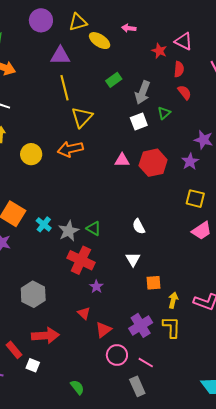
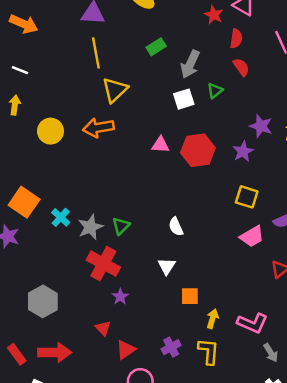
green triangle: (94, 228) -> (121, 226), turned 42
purple cross: (141, 325) -> (171, 347), size x0.7
red rectangle: (14, 350) -> (17, 354), moved

